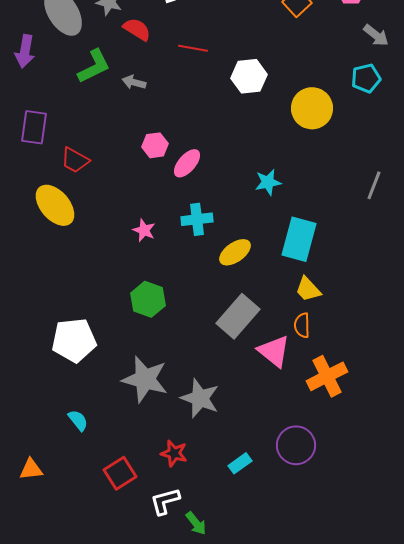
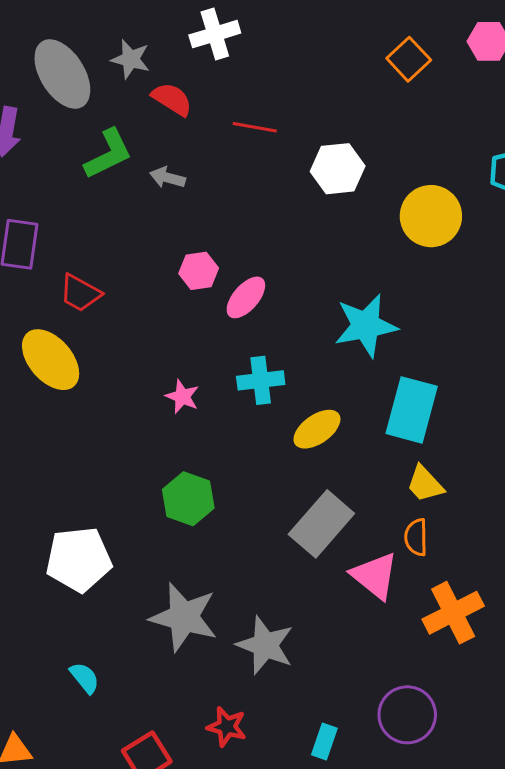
cyan star: (268, 182) -> (366, 326), size x1.6
cyan rectangle: (240, 463) -> (324, 741), turned -35

